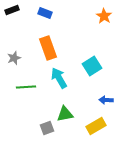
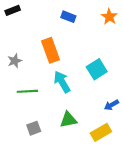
blue rectangle: (45, 13) -> (68, 17), moved
blue arrow: (106, 100) -> (111, 105), turned -32
gray square: (47, 128) -> (34, 128), moved

